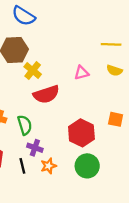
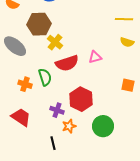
pink triangle: (81, 73) -> (95, 57), moved
green semicircle: (25, 125) -> (45, 77), moved
red hexagon: (81, 133) -> (81, 99), moved
black line: (22, 166) -> (53, 143), moved

